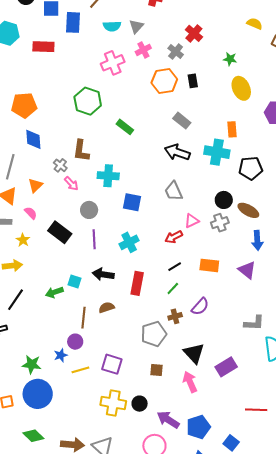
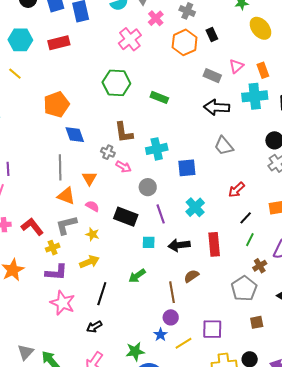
pink triangle: (192, 221) -> (236, 66), moved
cyan square: (75, 282) -> (149, 242), moved

